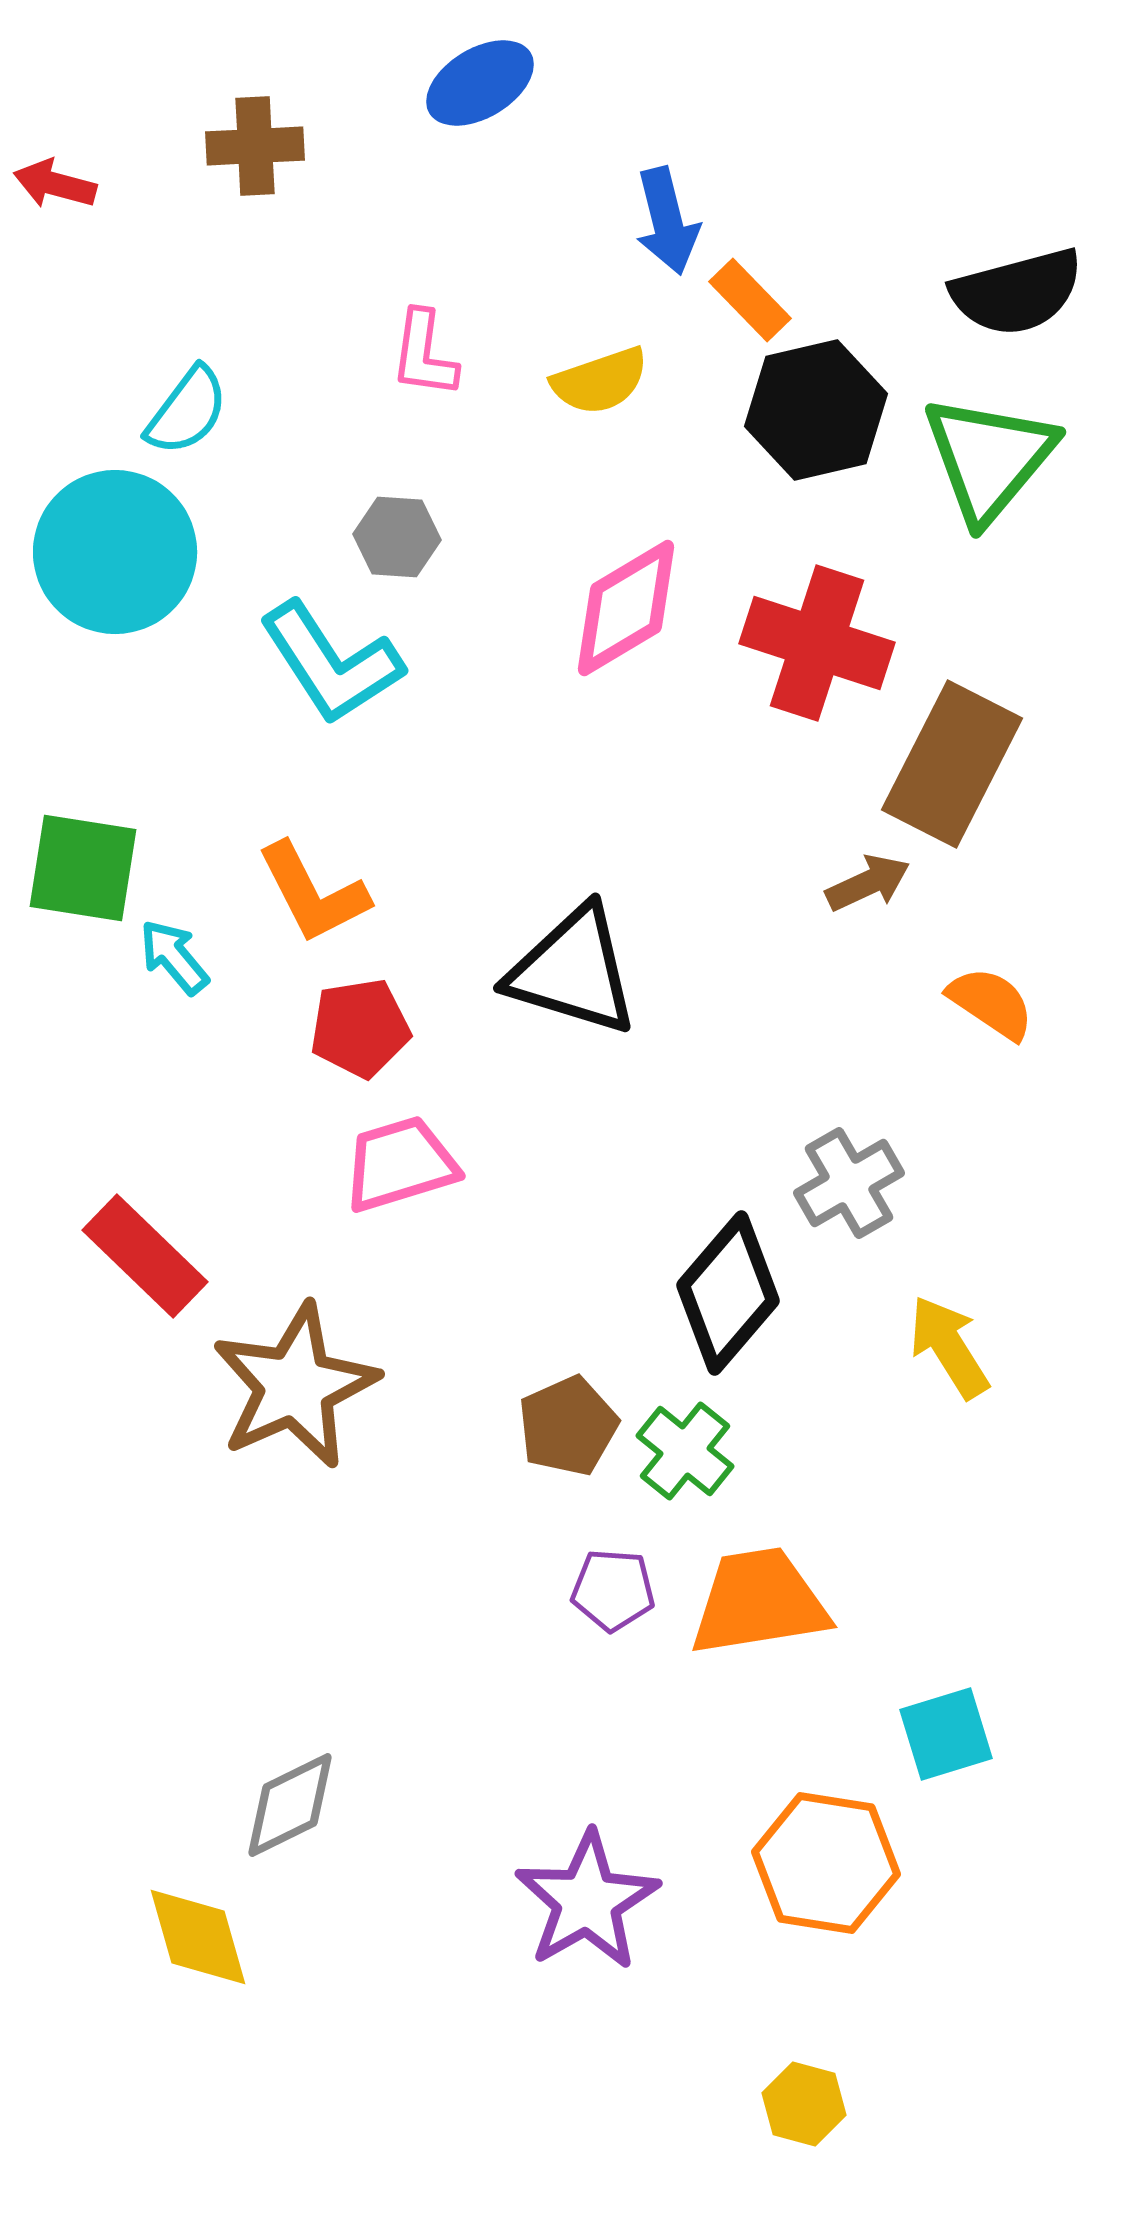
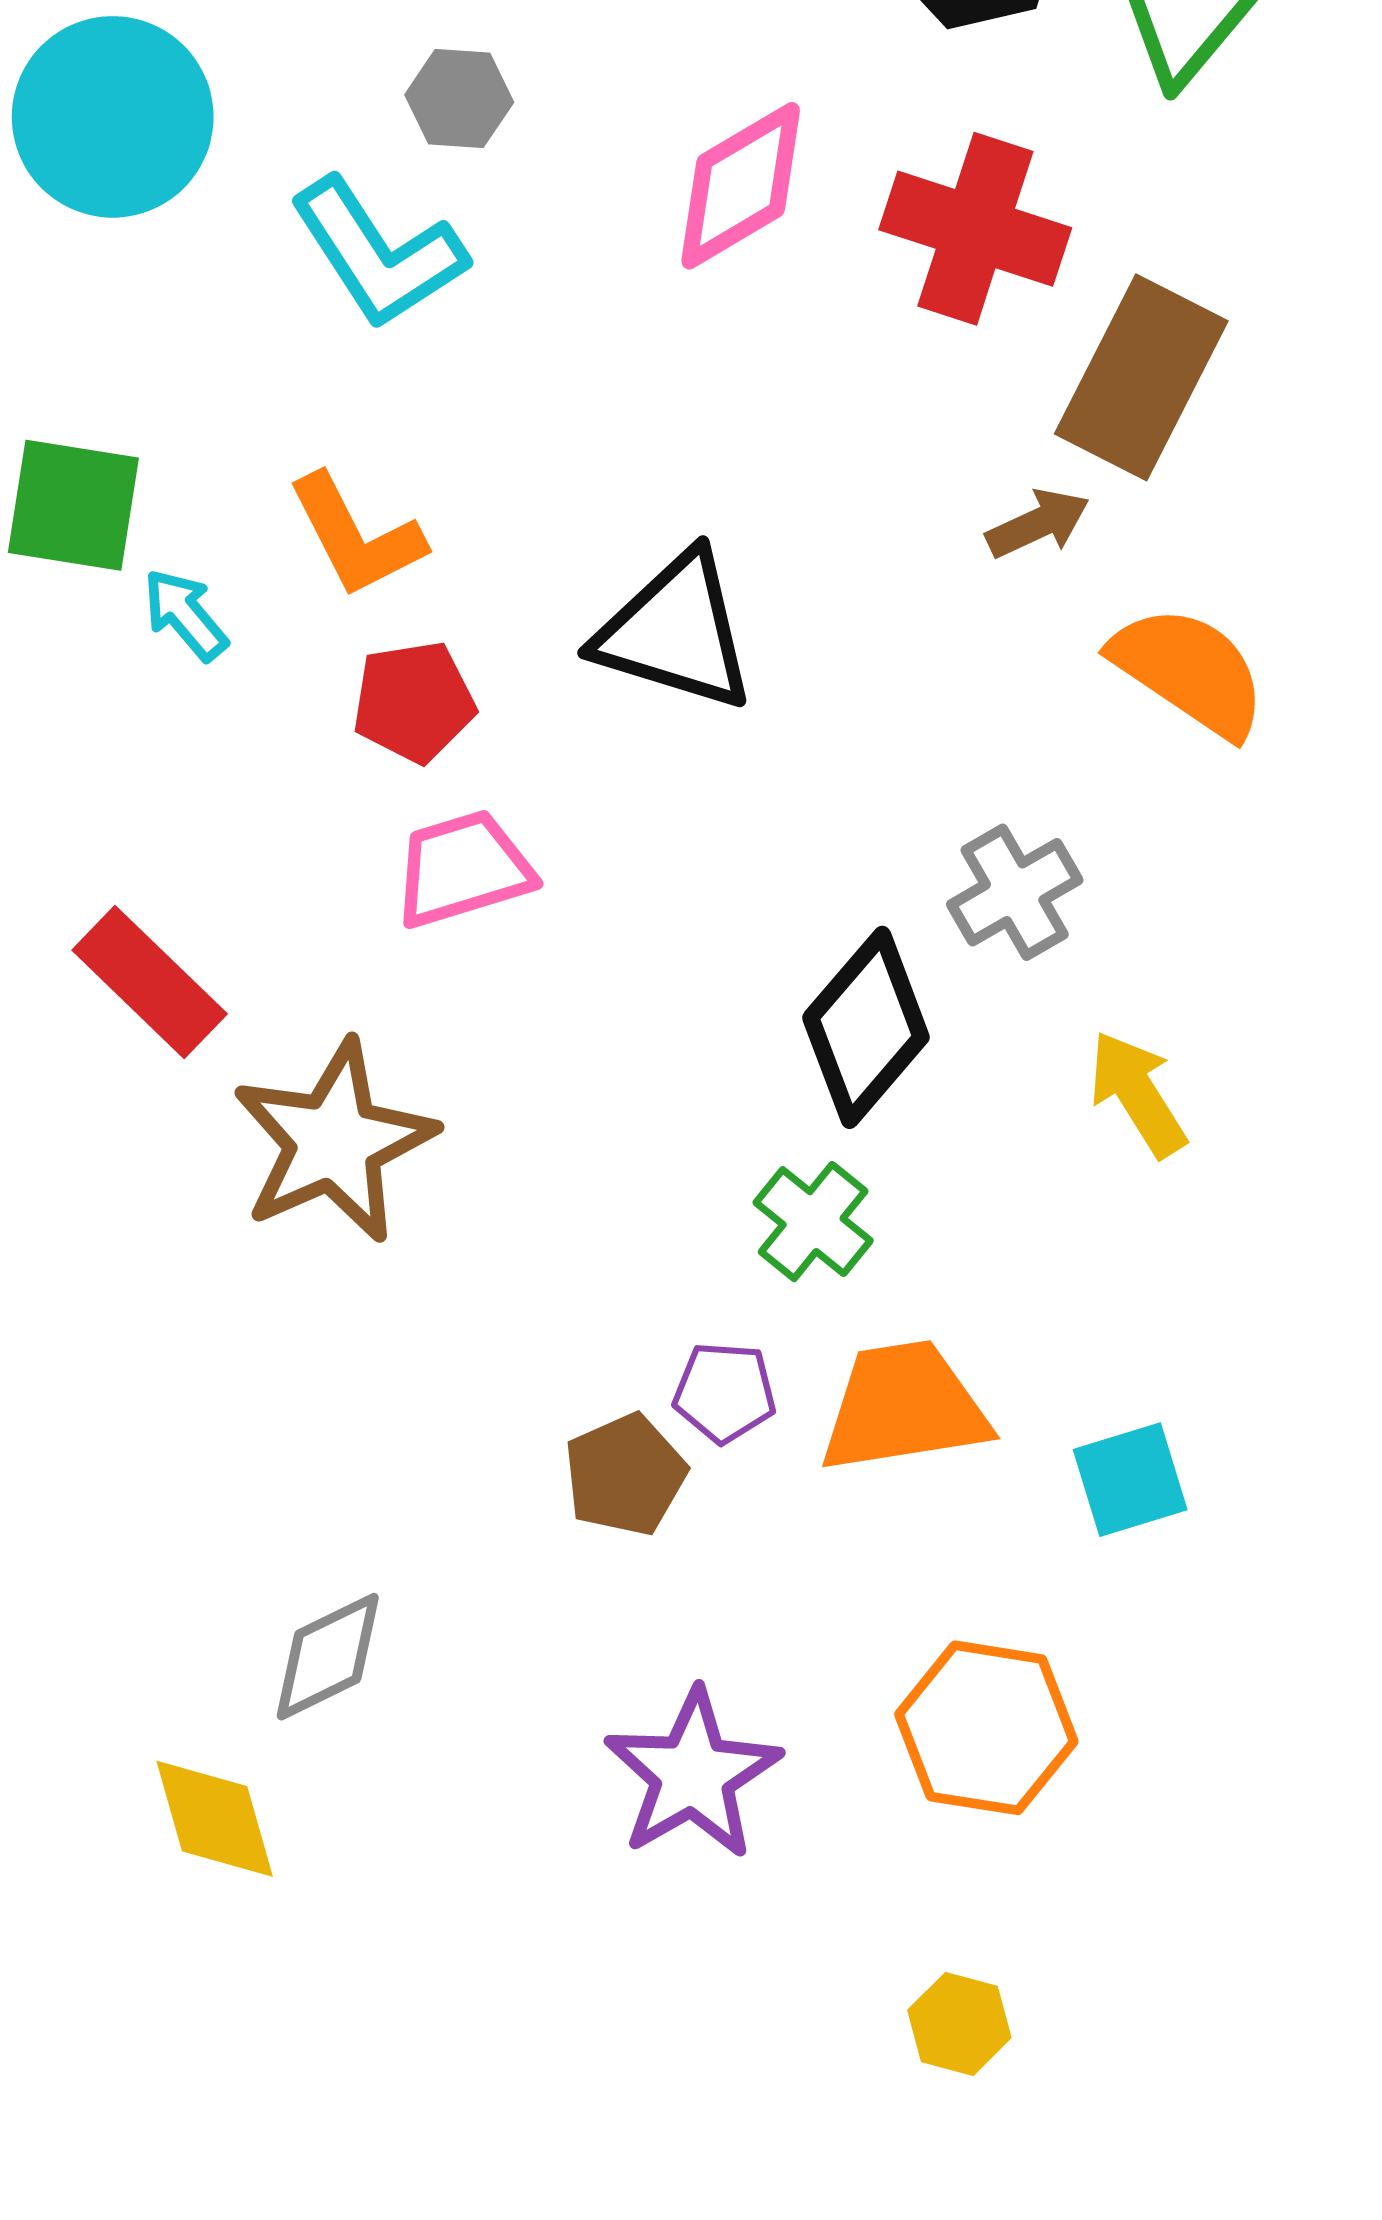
orange semicircle: (991, 1003) -> (1189, 671), size x1.5
brown pentagon: (568, 1426) -> (625, 1475), moved
cyan square: (946, 1734) -> (1130, 1480), moved

